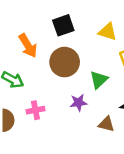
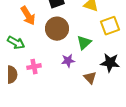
brown triangle: (106, 124) -> (90, 78), turned 32

